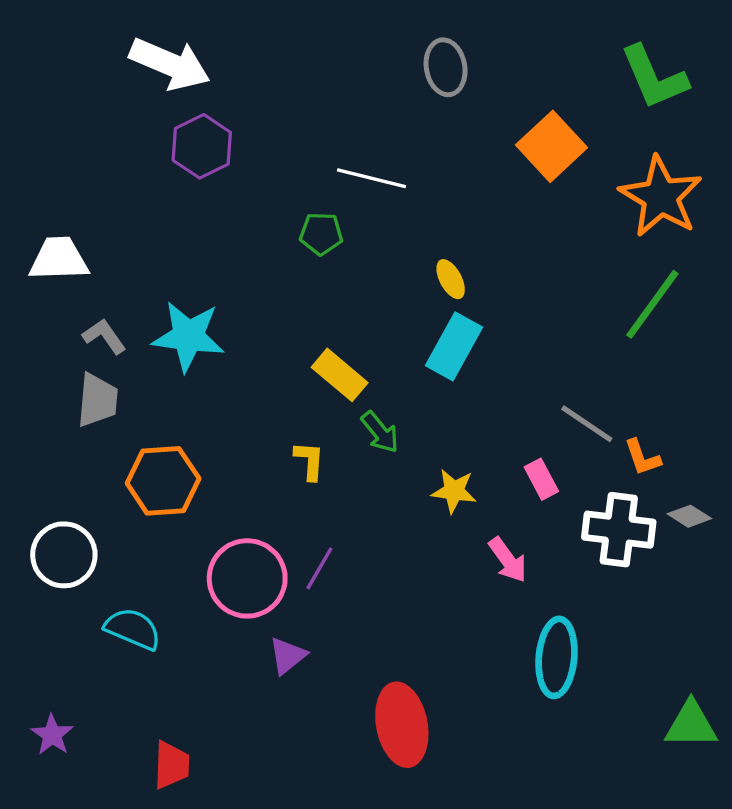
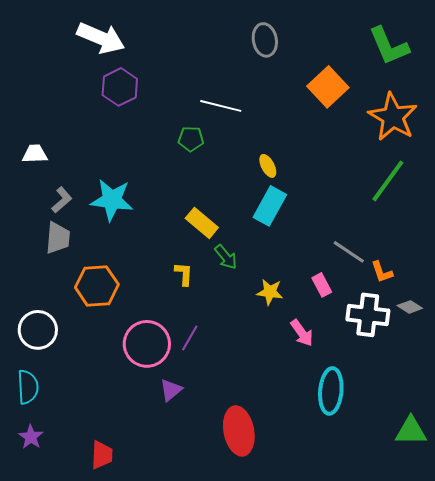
white trapezoid: (59, 259) -> (35, 154), size x0.7
gray L-shape: (104, 336) -> (62, 200), turned 84
cyan semicircle: (133, 629) -> (28, 387), moved, turned 64

